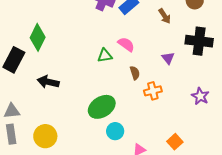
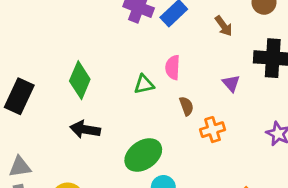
green diamond: (38, 37) -> (80, 80), moved
pink semicircle: (126, 44) -> (173, 67), turned -120
black arrow: (48, 82) -> (85, 129), moved

